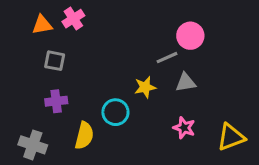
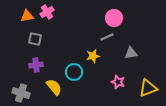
pink circle: (190, 36) -> (114, 18), moved
gray triangle: (186, 82) -> (131, 53), moved
yellow semicircle: (84, 136) -> (54, 87), turned -54

